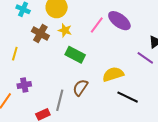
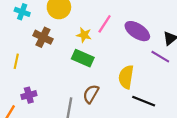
purple ellipse: (119, 21) -> (137, 31), moved
yellow star: (65, 30) -> (84, 35), moved
yellow semicircle: (113, 74) -> (126, 77), turned -60

